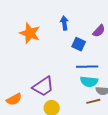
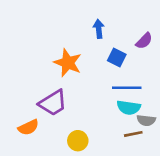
orange star: (30, 33) -> (68, 63), moved
purple trapezoid: (43, 86) -> (53, 103), moved

